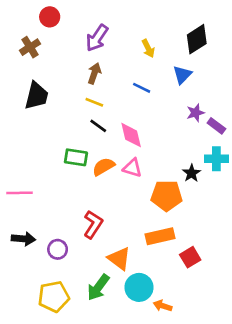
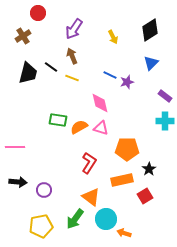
brown arrow: (94, 73) -> (72, 56), turned -42
blue triangle: (182, 75) -> (151, 63), moved
blue line: (142, 88) -> (110, 75), moved
purple star: (195, 113) -> (127, 82), moved
black line: (98, 126) -> (51, 67), moved
black star: (192, 173) -> (149, 169), moved
red L-shape: (93, 224) -> (89, 163), moved

